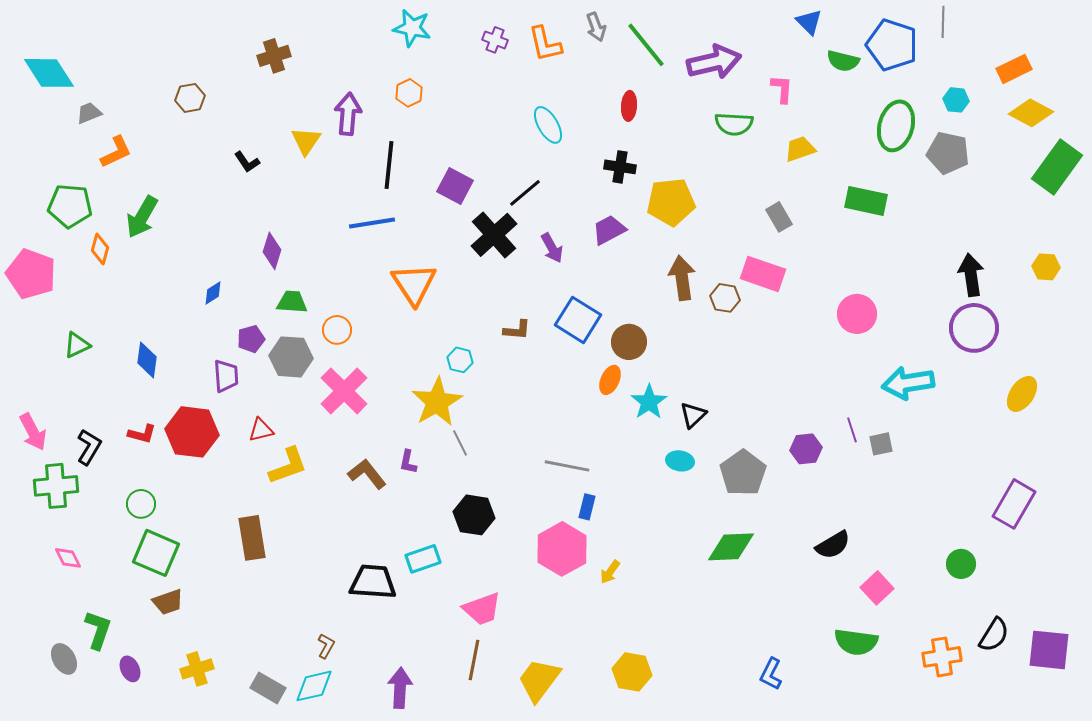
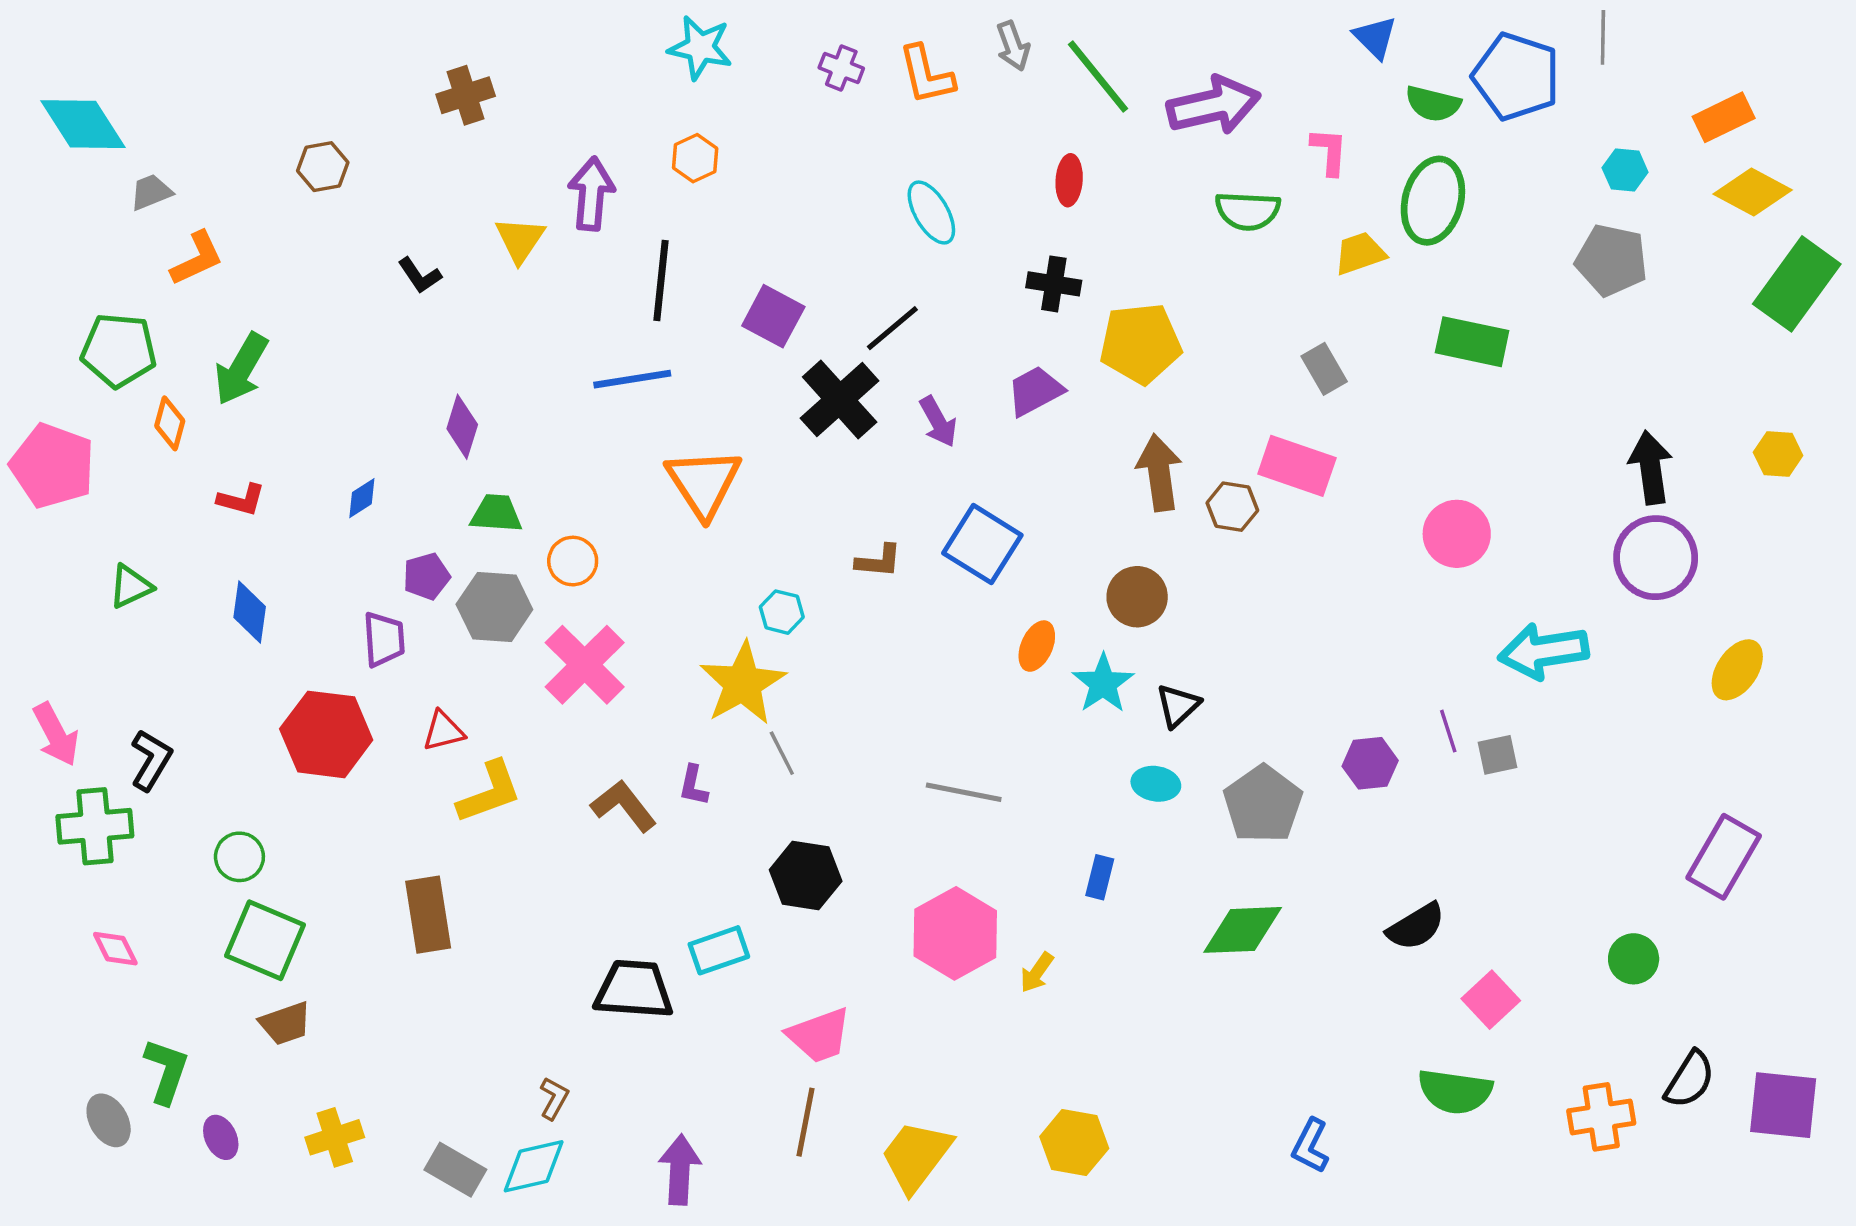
green ellipse: (896, 126) -> (1433, 201), moved
brown circle: (629, 342) -> (1137, 597), moved
red L-shape: (142, 434) -> (241, 500), moved
blue rectangle: (587, 507) -> (1100, 877), moved

